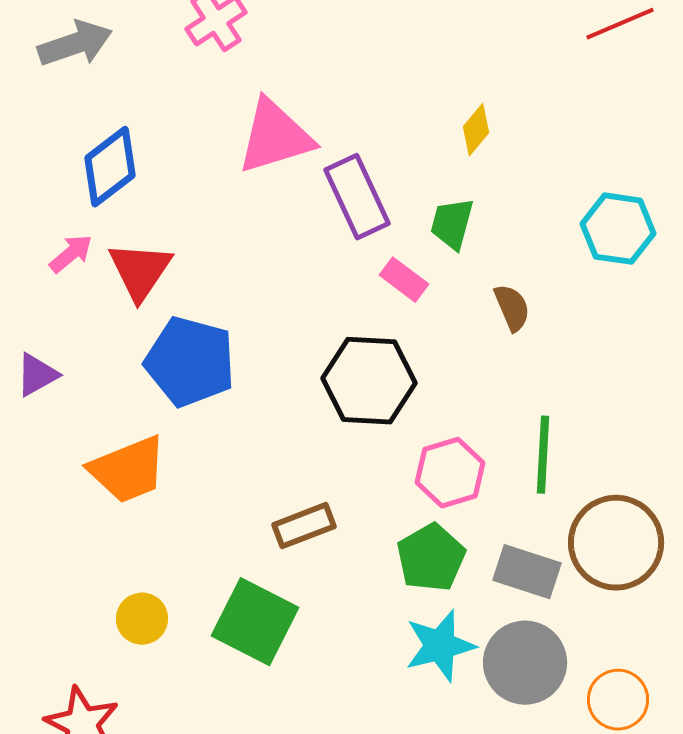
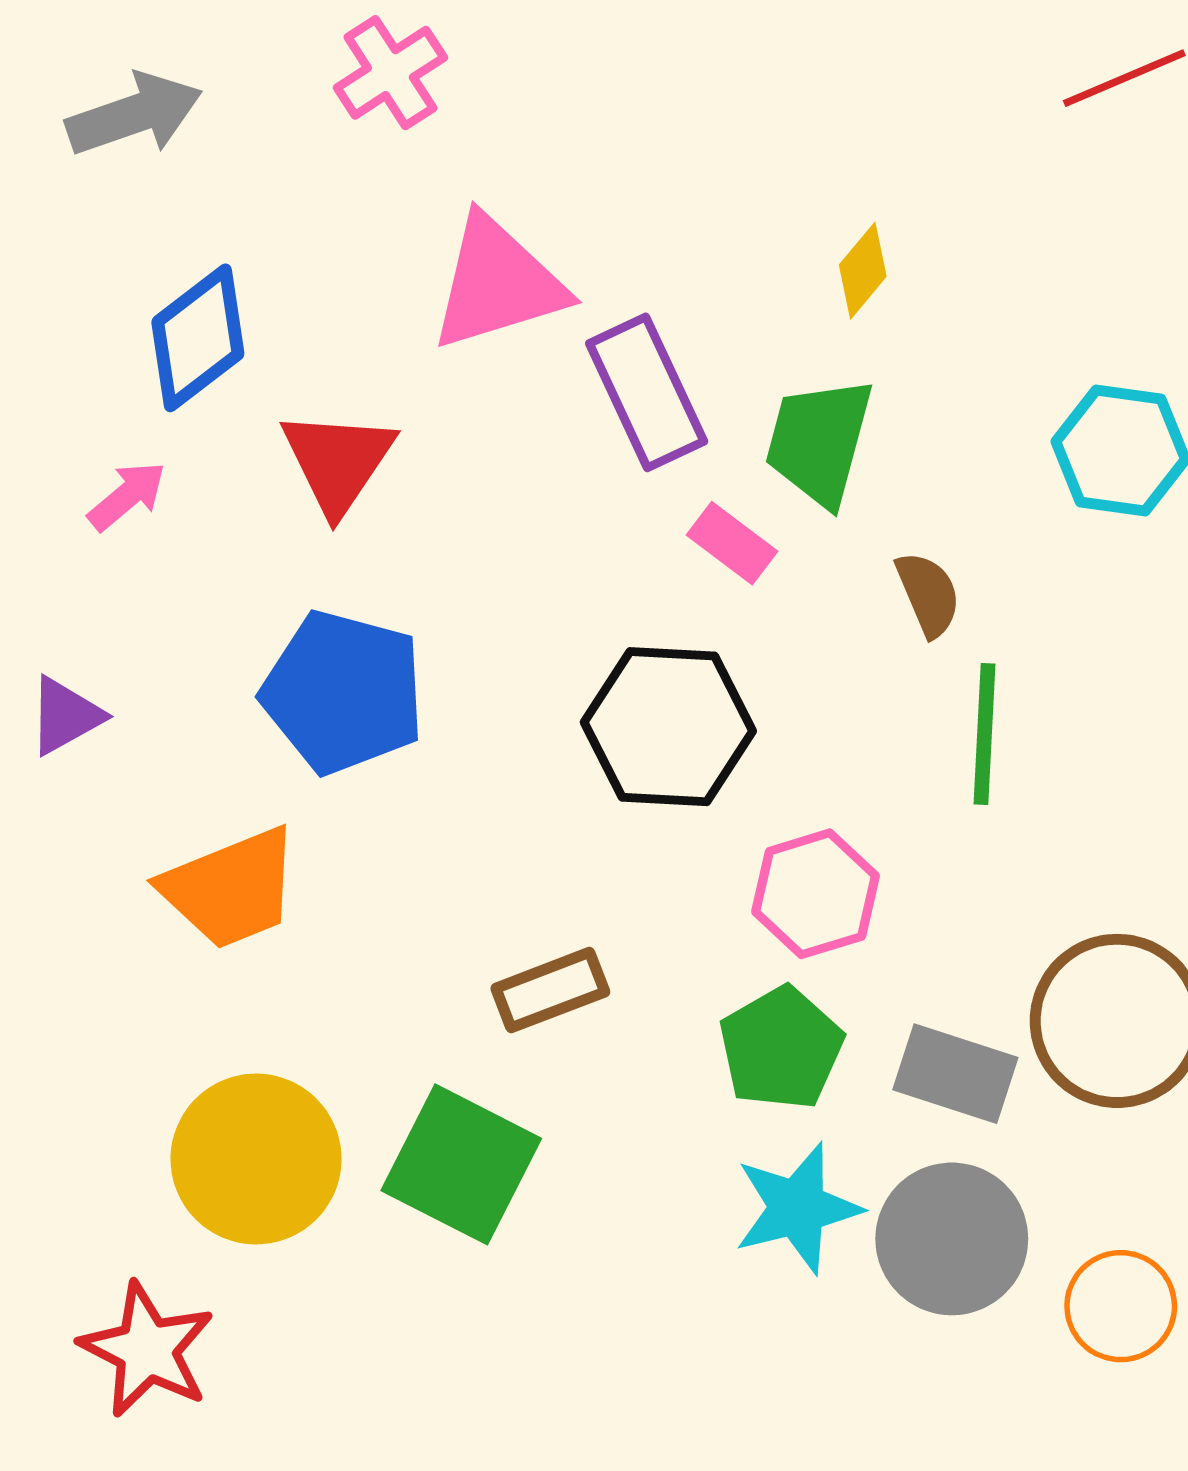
green trapezoid: (452, 224) -> (819, 441), size x1.4
red triangle: (140, 271) -> (338, 461), moved
green line: (543, 455) -> (984, 734), moved
yellow circle: (142, 619) -> (256, 1159), size x1.8

